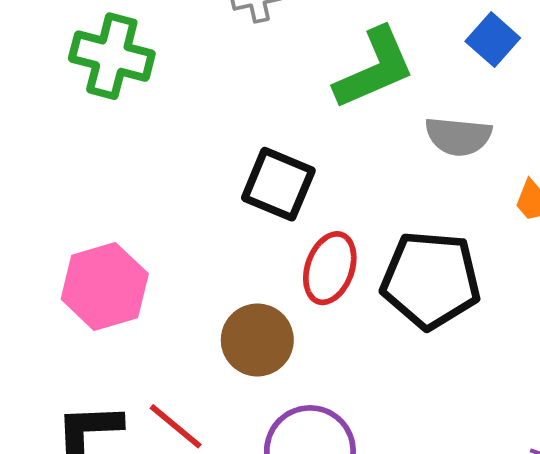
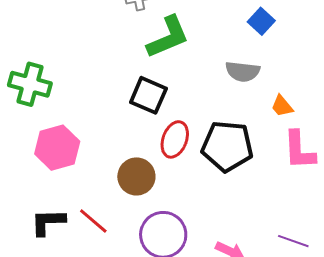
green cross: (112, 56) -> (30, 84), moved
green L-shape: (374, 68) -> (168, 37), moved

